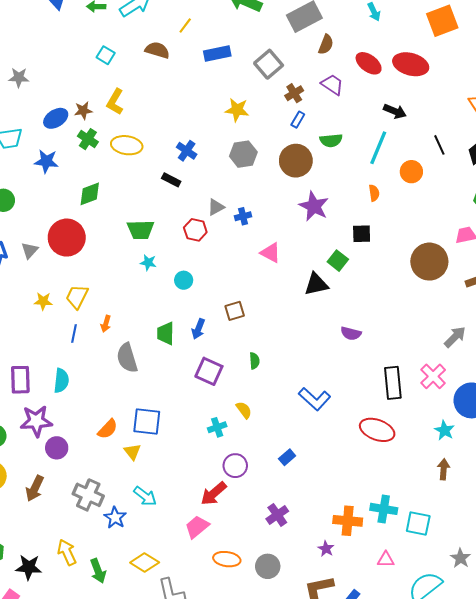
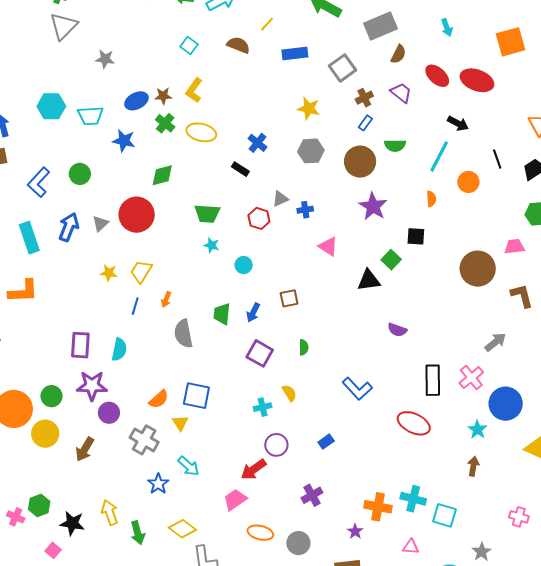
gray cross: (88, 495) -> (144, 440), moved

